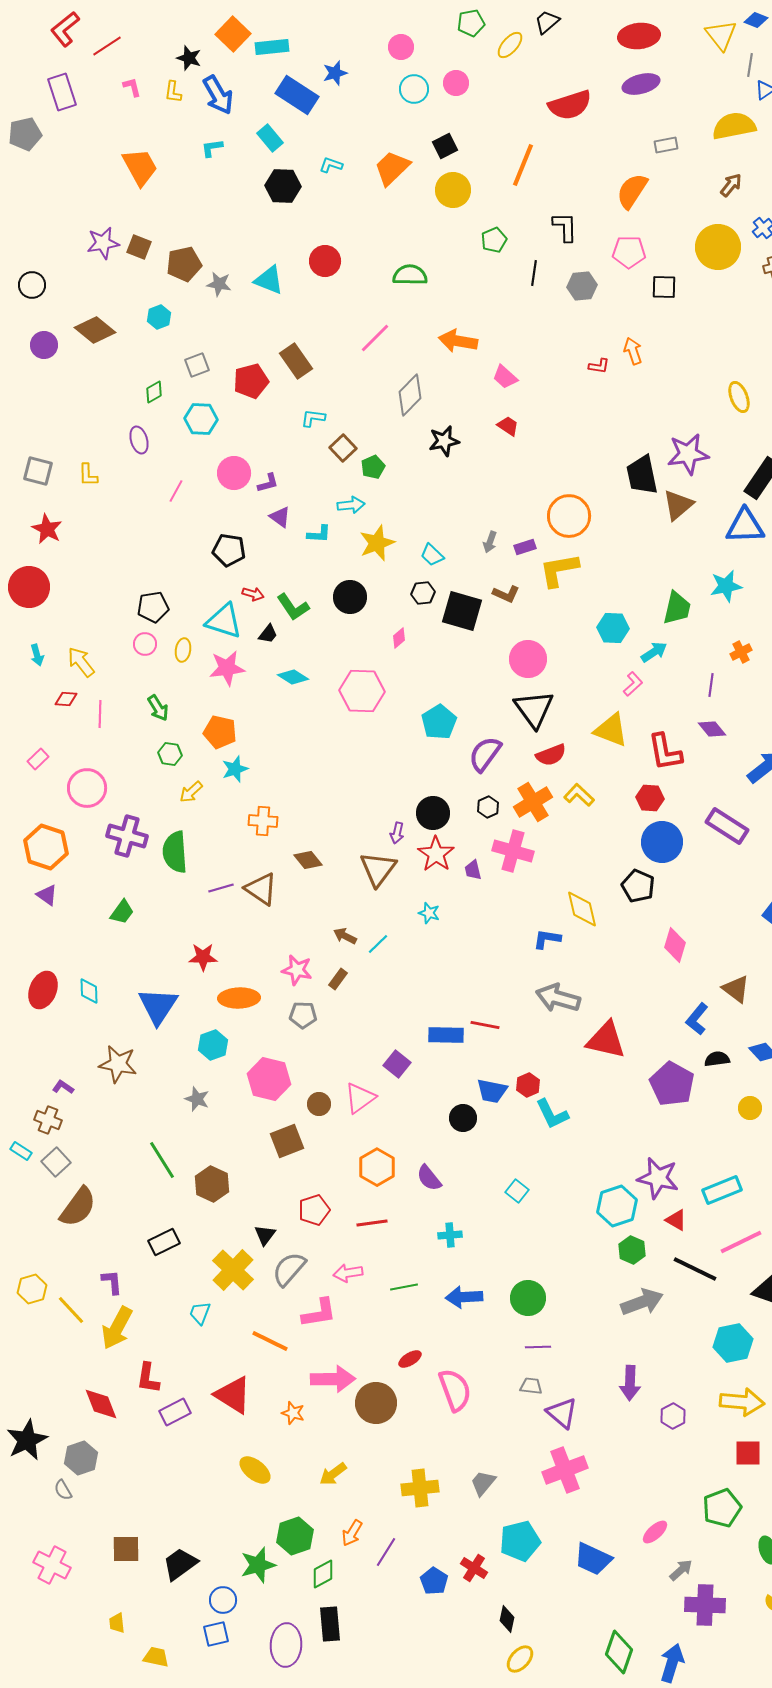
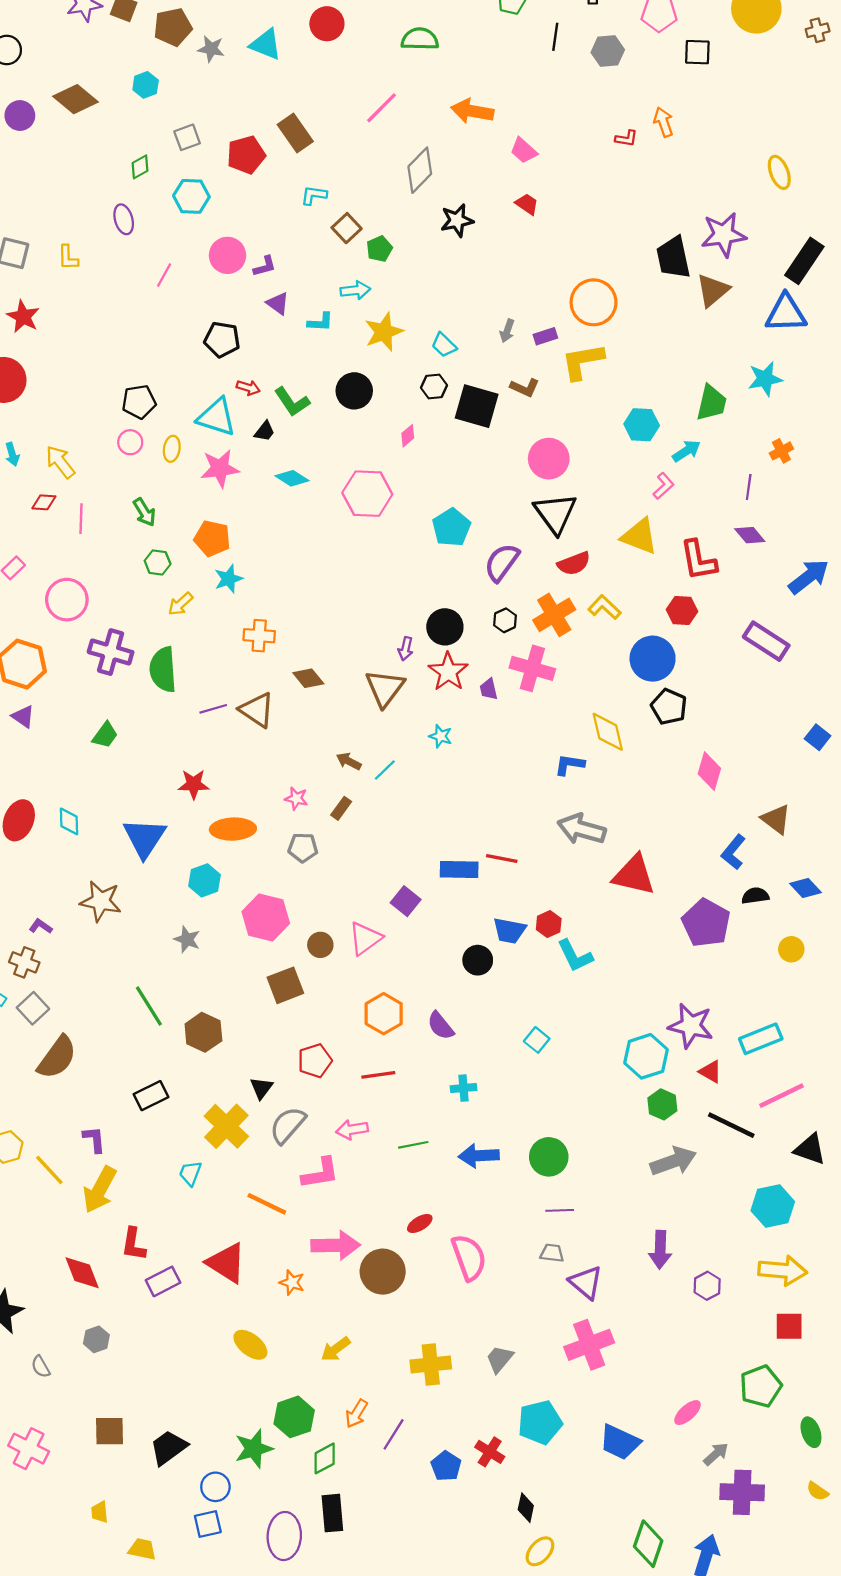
blue circle: (662, 842) -> (653, 659), moved
pink star: (297, 970) -> (296, 798), size x0.7
gray hexagon: (81, 1458) -> (96, 1339), moved, size x0.7

